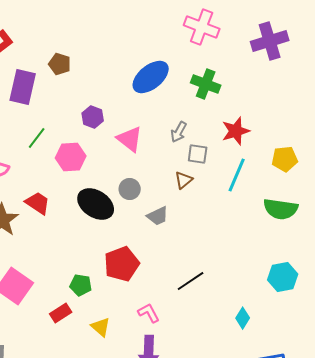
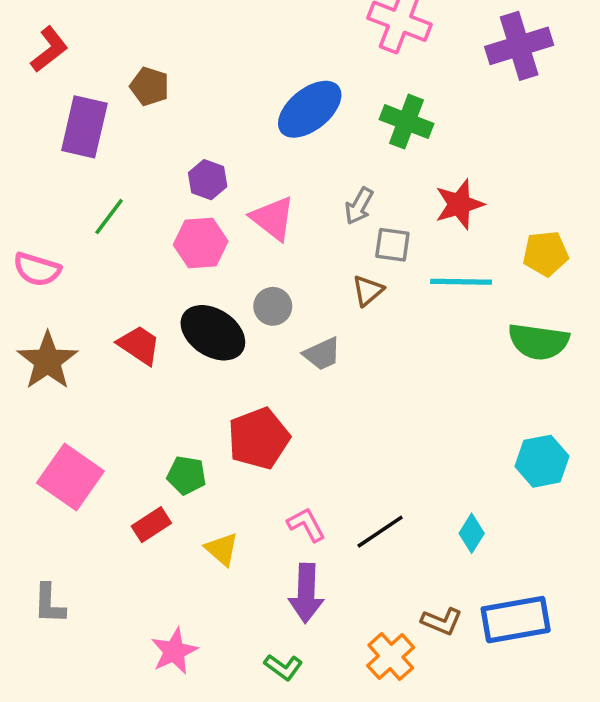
pink hexagon: (71, 157) -> (201, 243), moved
cyan line: (237, 175) -> (461, 282), turned 68
red trapezoid: (38, 203) -> (139, 345), moved
black line: (191, 281) -> (380, 532), moved

